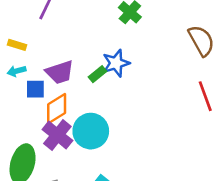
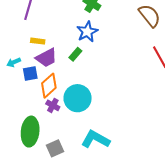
yellow rectangle: (17, 45) -> (38, 41), moved
blue star: (116, 63) -> (87, 32), moved
purple cross: (57, 135) -> (53, 105), size x0.6

